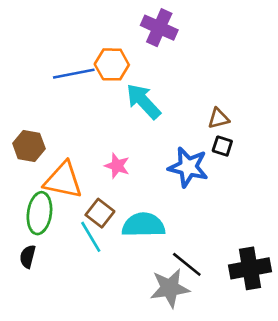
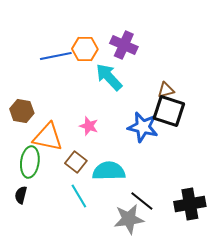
purple cross: (159, 28) -> (124, 45), moved
black square: (222, 146) -> (169, 111), size x2.0
cyan line: (91, 237) -> (79, 196), moved

